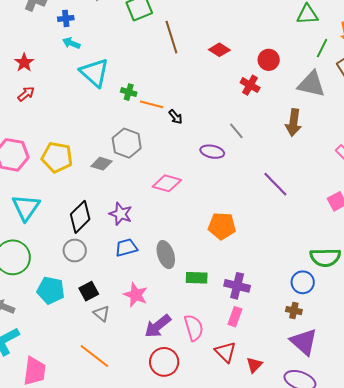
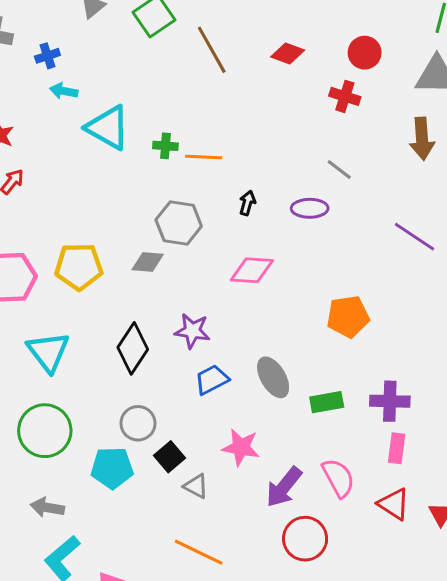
black arrow: (176, 117) -> (247, 203), moved, turned -112
gray circle: (75, 250) -> (138, 423), moved

